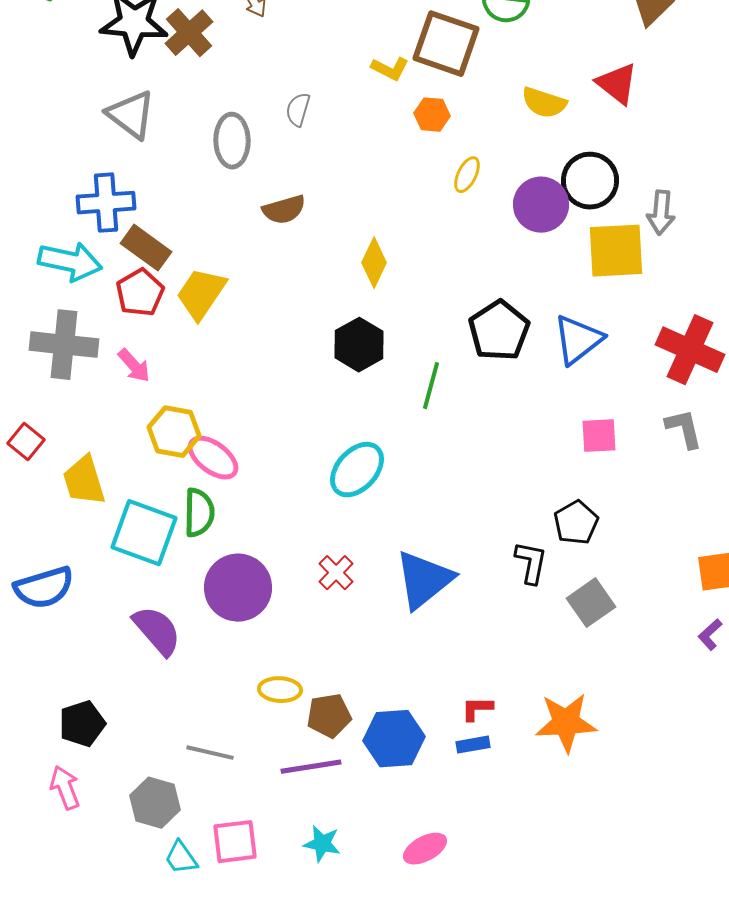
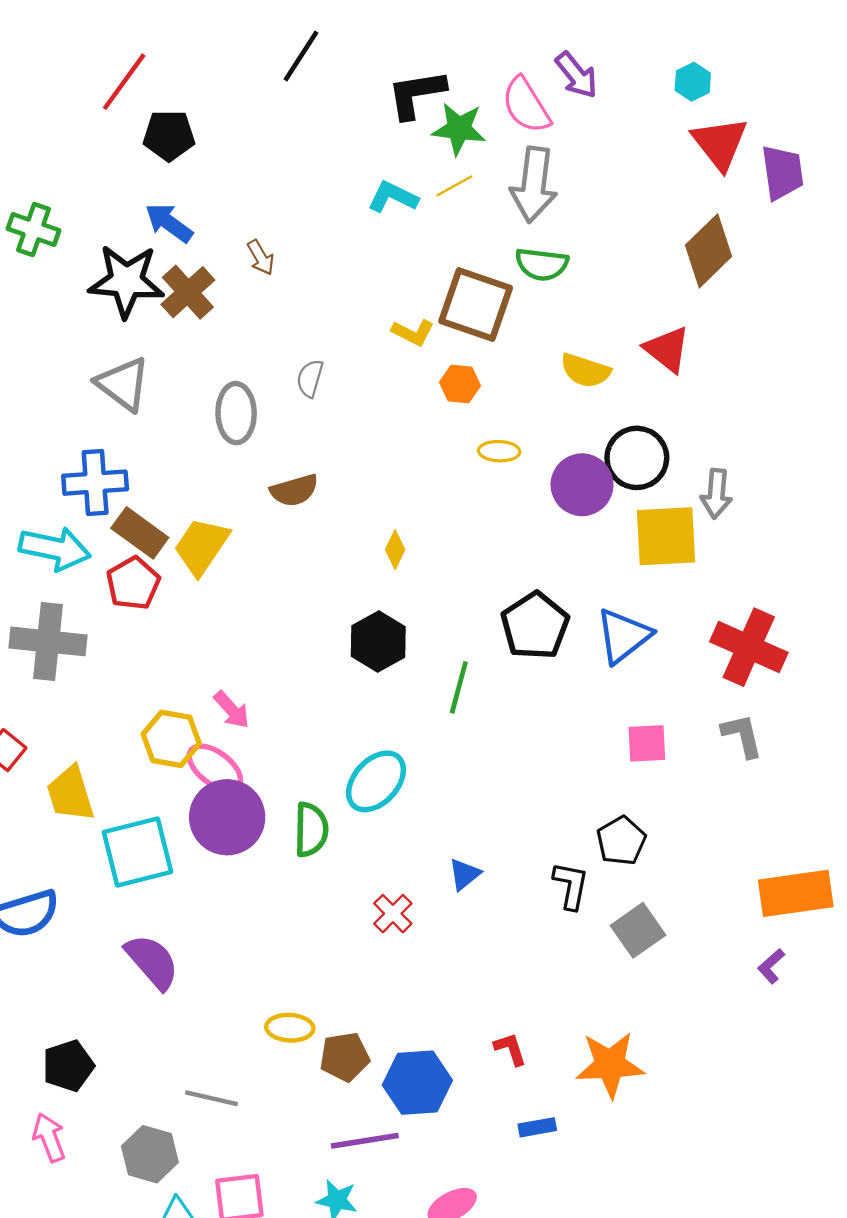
yellow ellipse: (467, 175) -> (499, 451), turned 66
yellow diamond: (374, 263) -> (395, 550), size x0.7
yellow trapezoid: (201, 294) -> (201, 546), moved
pink arrow: (134, 366) -> (232, 710), moved
green semicircle: (199, 513) -> (311, 830), moved
cyan square: (144, 533) -> (138, 852), turned -34
red cross: (336, 573) -> (393, 914), moved
blue triangle: (424, 580) -> (464, 874), moved, size x0.5
purple circle: (238, 588) -> (227, 817), moved
red L-shape: (477, 709) -> (510, 1049), turned 72
blue rectangle: (473, 745) -> (537, 1127), moved
purple line: (311, 767) -> (365, 1141), moved

